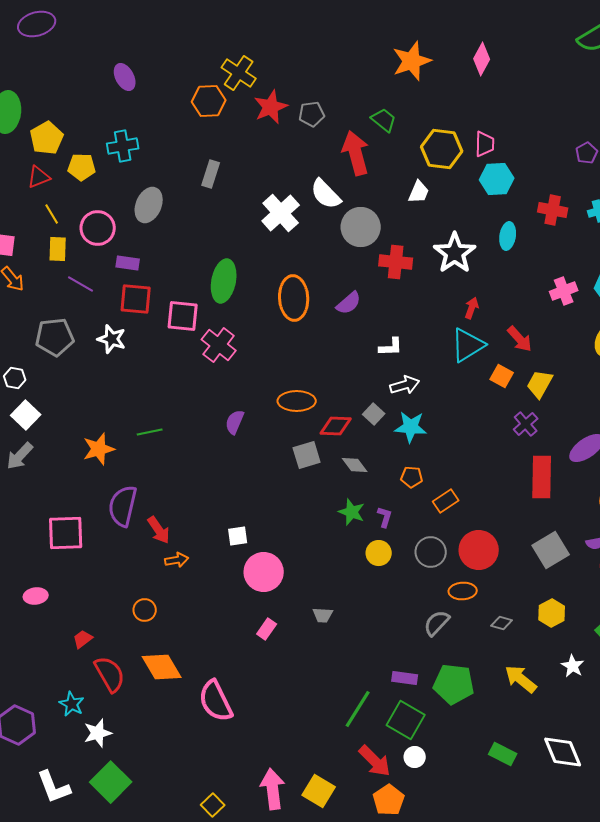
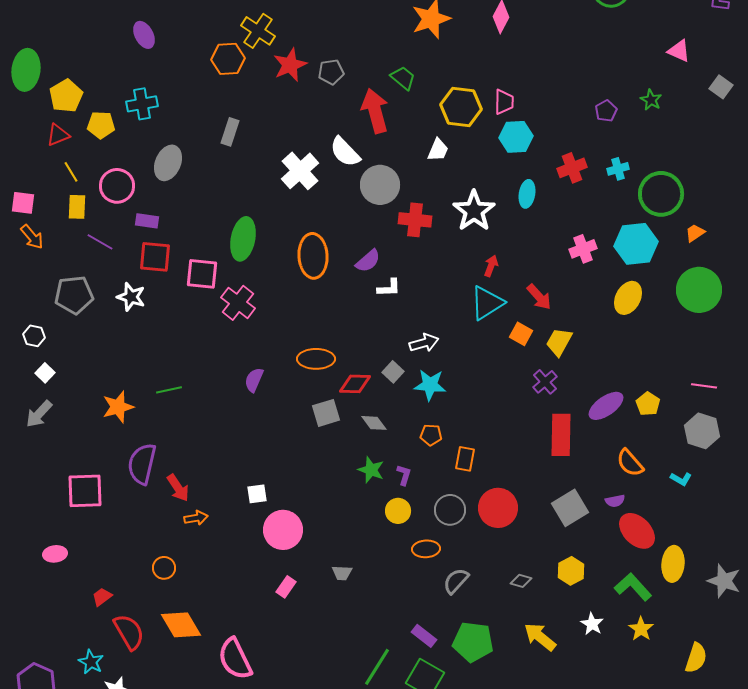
red cross: (553, 210) -> (572, 168), turned -32
white L-shape: (391, 347) -> (389, 288), moved
white square: (26, 415) -> (45, 373), size x0.7
orange rectangle: (446, 501) -> (465, 459), turned -45
orange ellipse: (463, 591) -> (426, 549), moved
purple rectangle: (405, 678) -> (424, 636), turned 30

